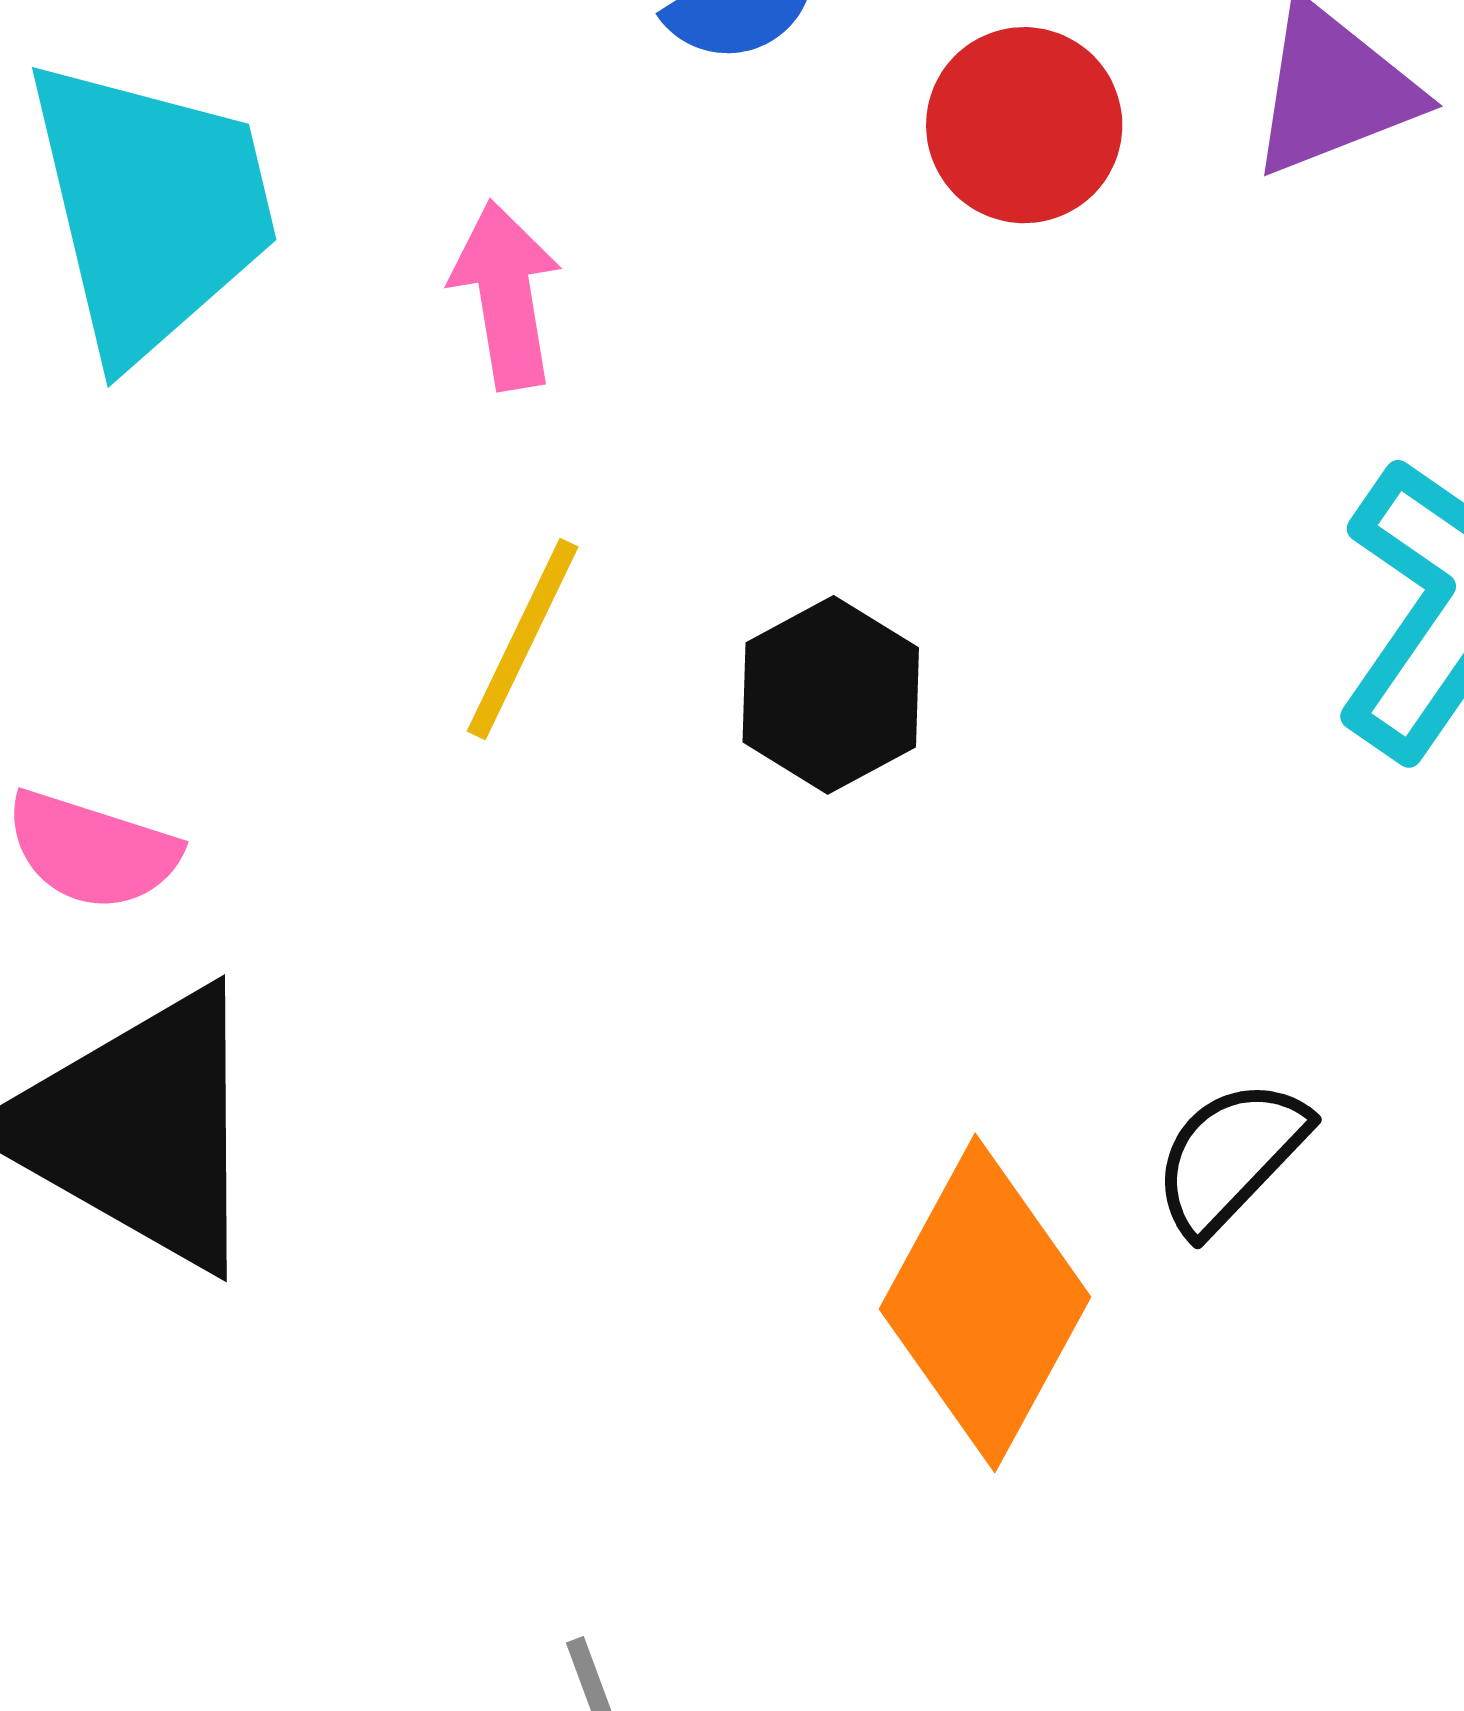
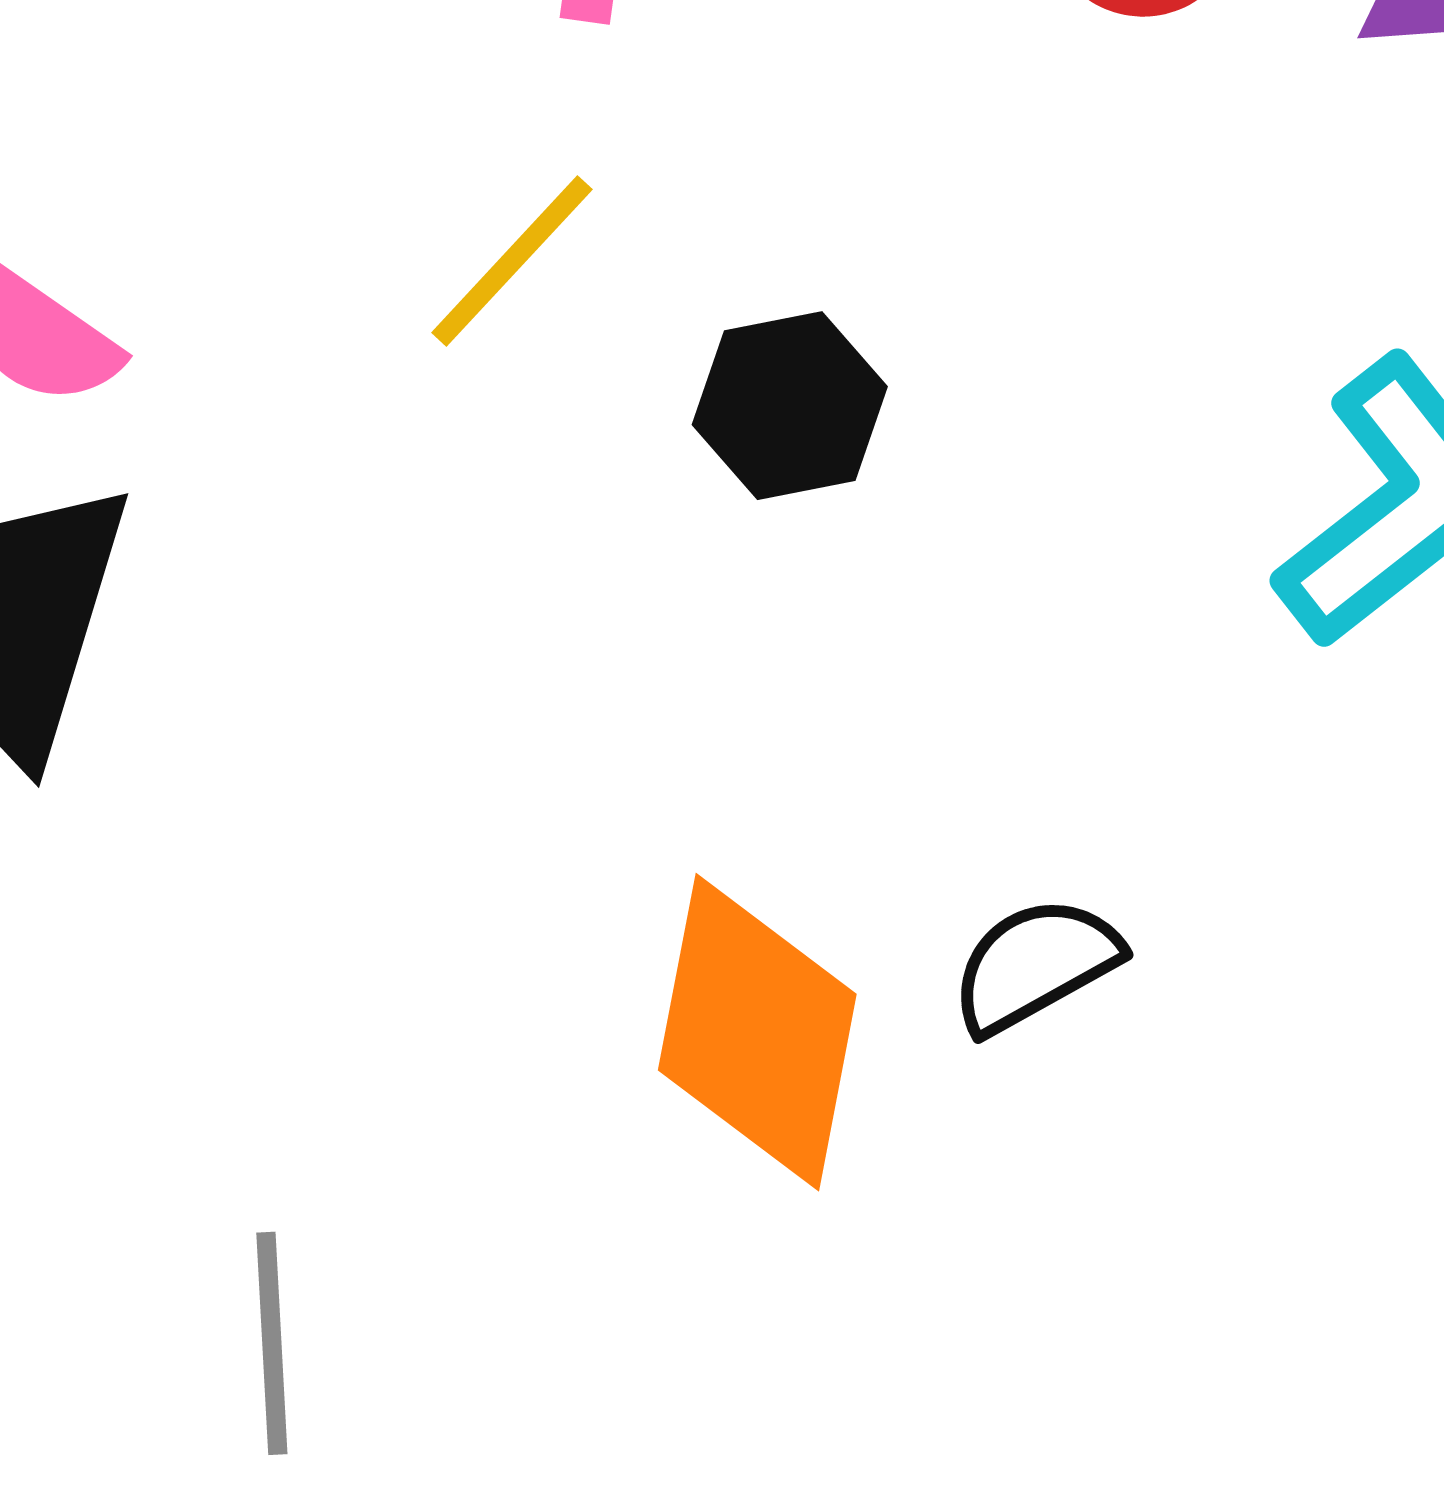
orange diamond: (985, 1303) -> (757, 1032), turned -35

